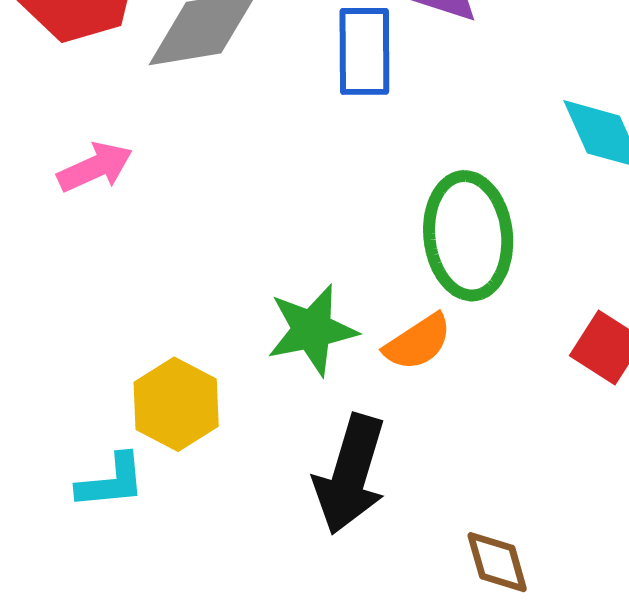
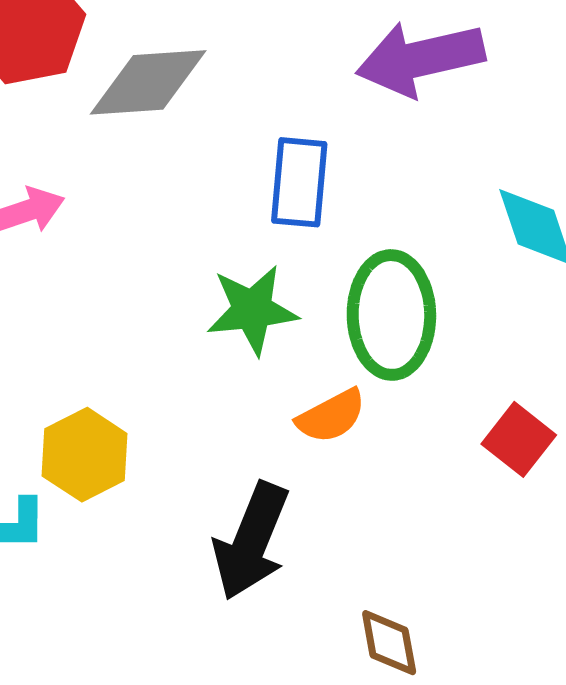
blue rectangle: (364, 51) -> (299, 182), moved
green star: (312, 330) -> (252, 310), moved

